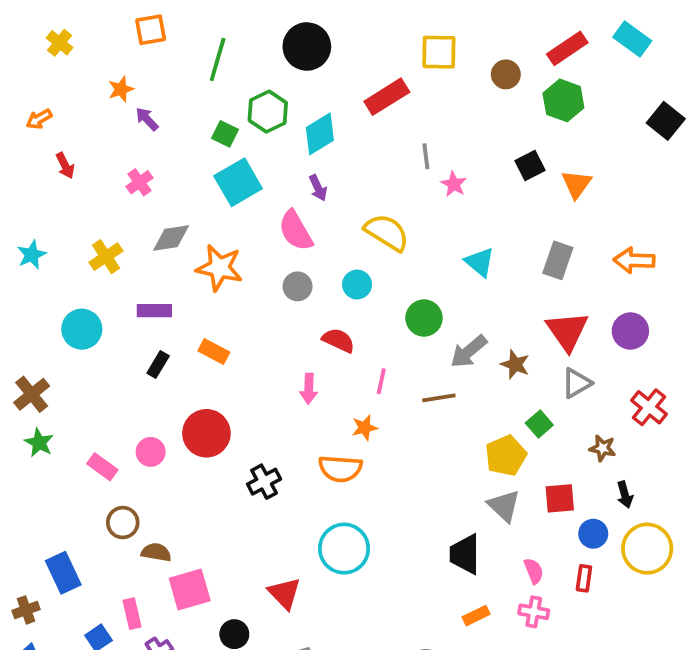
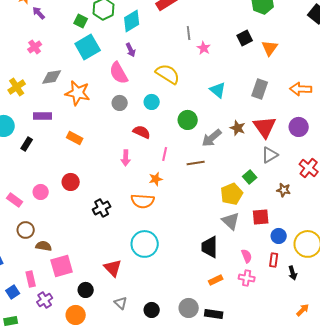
black rectangle: (158, 364) -> (27, 144), moved
brown star: (515, 364) -> (238, 128), moved
red circle: (206, 433) -> (71, 182), size x0.7
black arrow: (625, 495) -> (293, 273), moved

